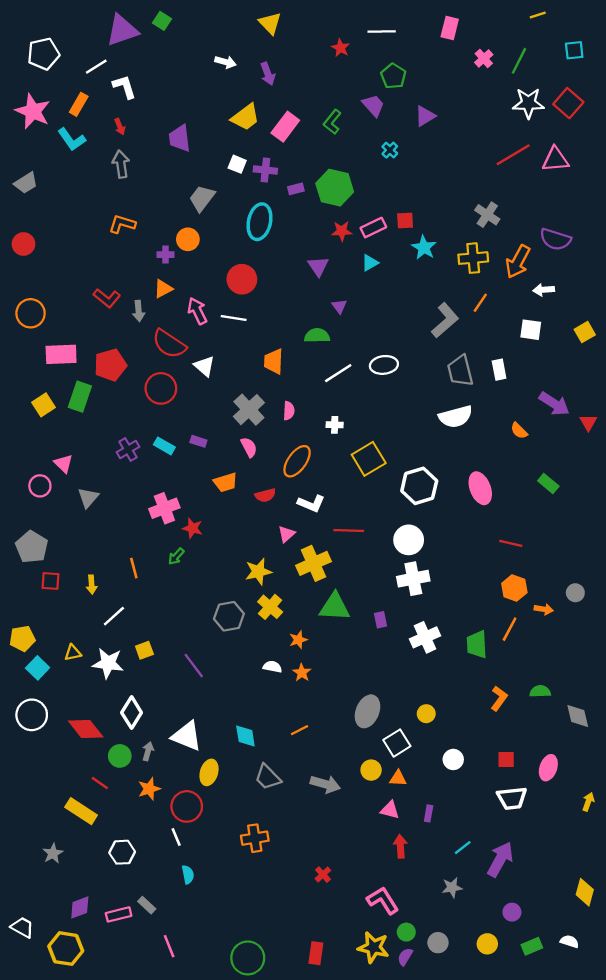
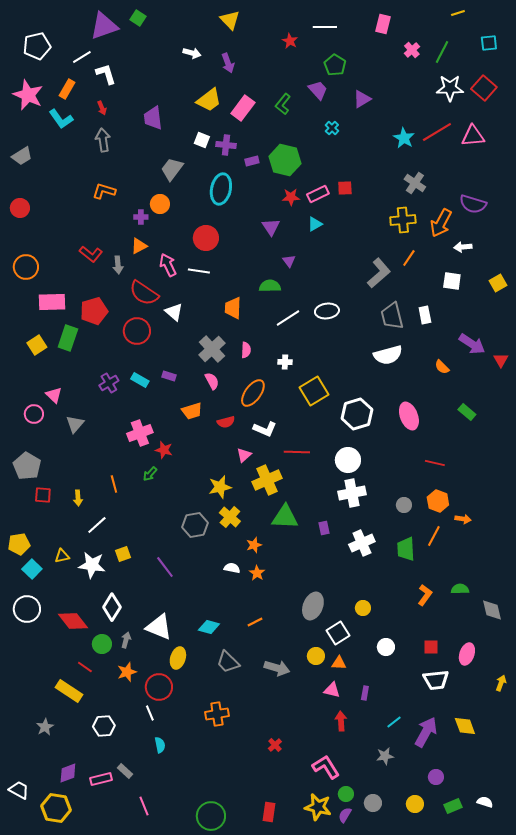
cyan star: (424, 248) -> (404, 138), moved
gray circle: (575, 593) -> (404, 505), moved
cyan diamond: (245, 736) -> (209, 627), turned -65
yellow diamond: (585, 892) -> (465, 726), moved, turned -35

